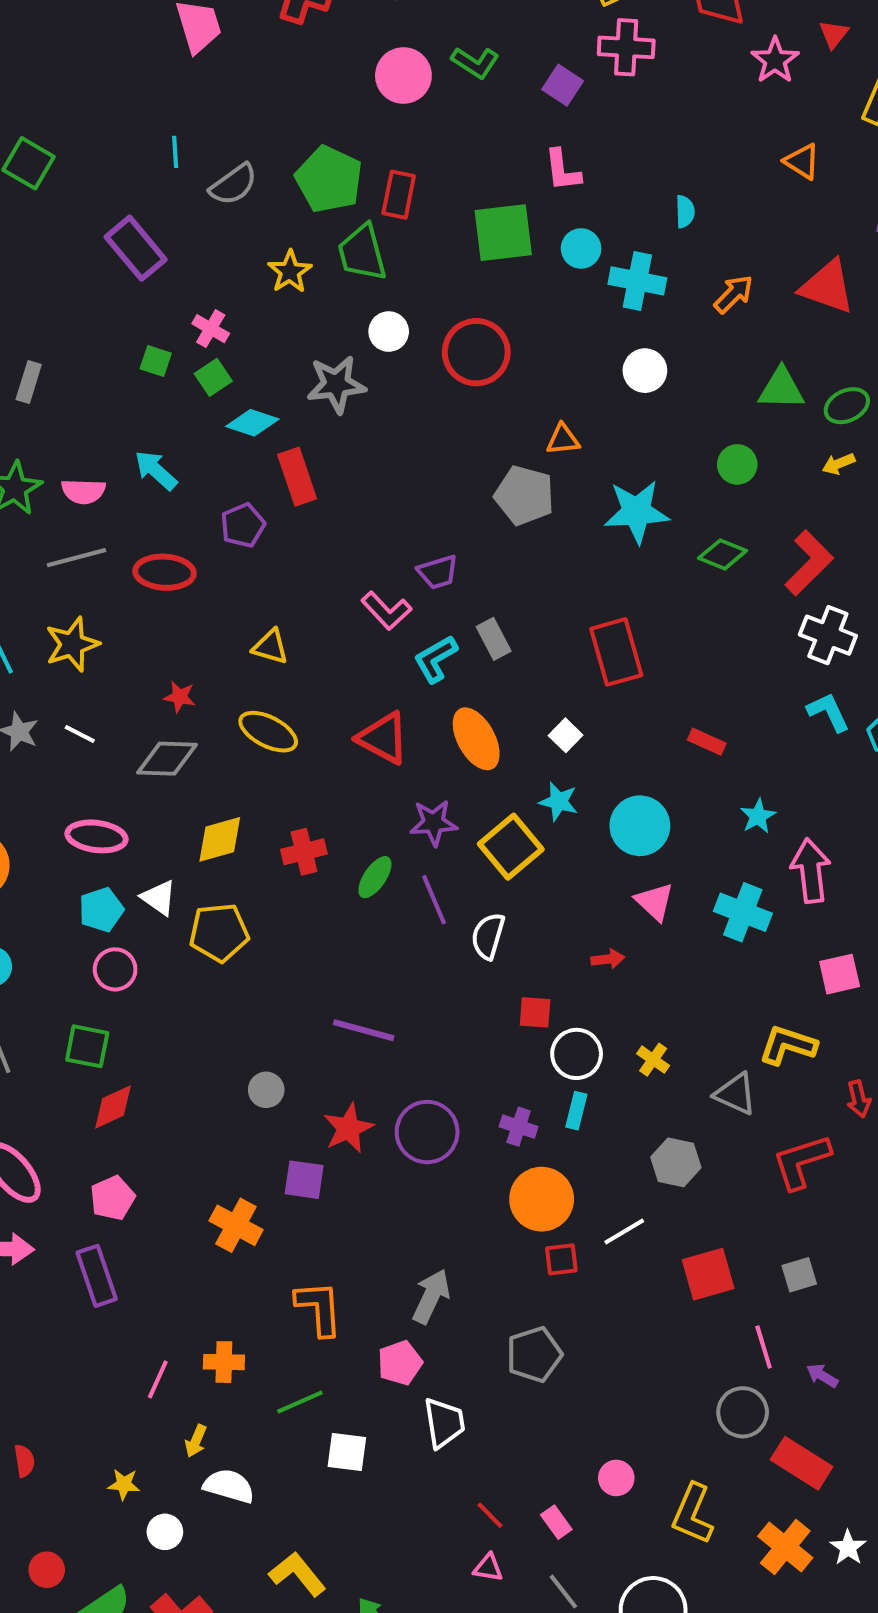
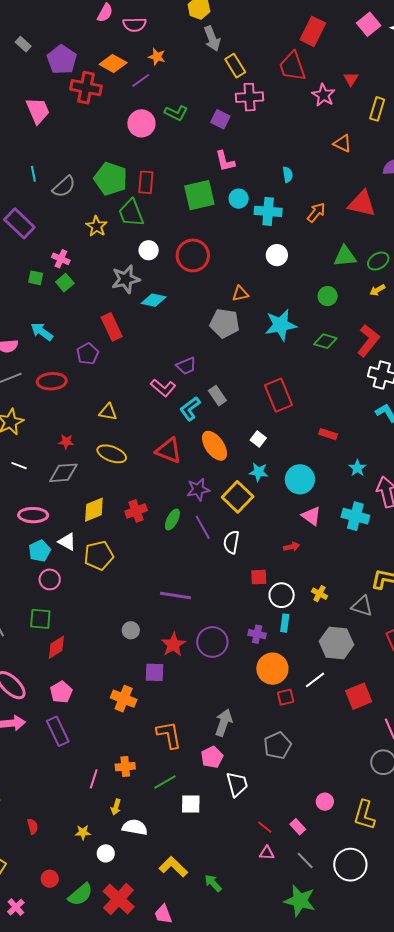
cyan diamond: (252, 423) -> (154, 300), moved
gray hexagon: (676, 1162) -> (336, 643), size x1.4

